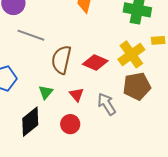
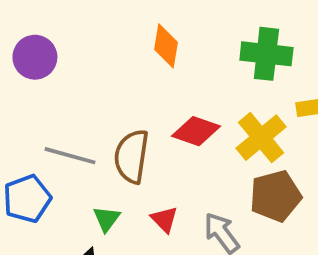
gray line: (31, 35) -> (70, 156), moved
red diamond: (95, 63) -> (196, 131), moved

